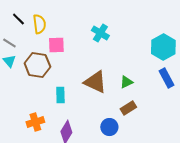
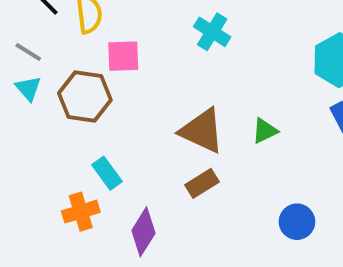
cyan rectangle: (60, 95) -> (107, 173), moved, turned -35
brown rectangle: (128, 108) -> (202, 183), moved
blue circle: (109, 127) -> (297, 222), moved

